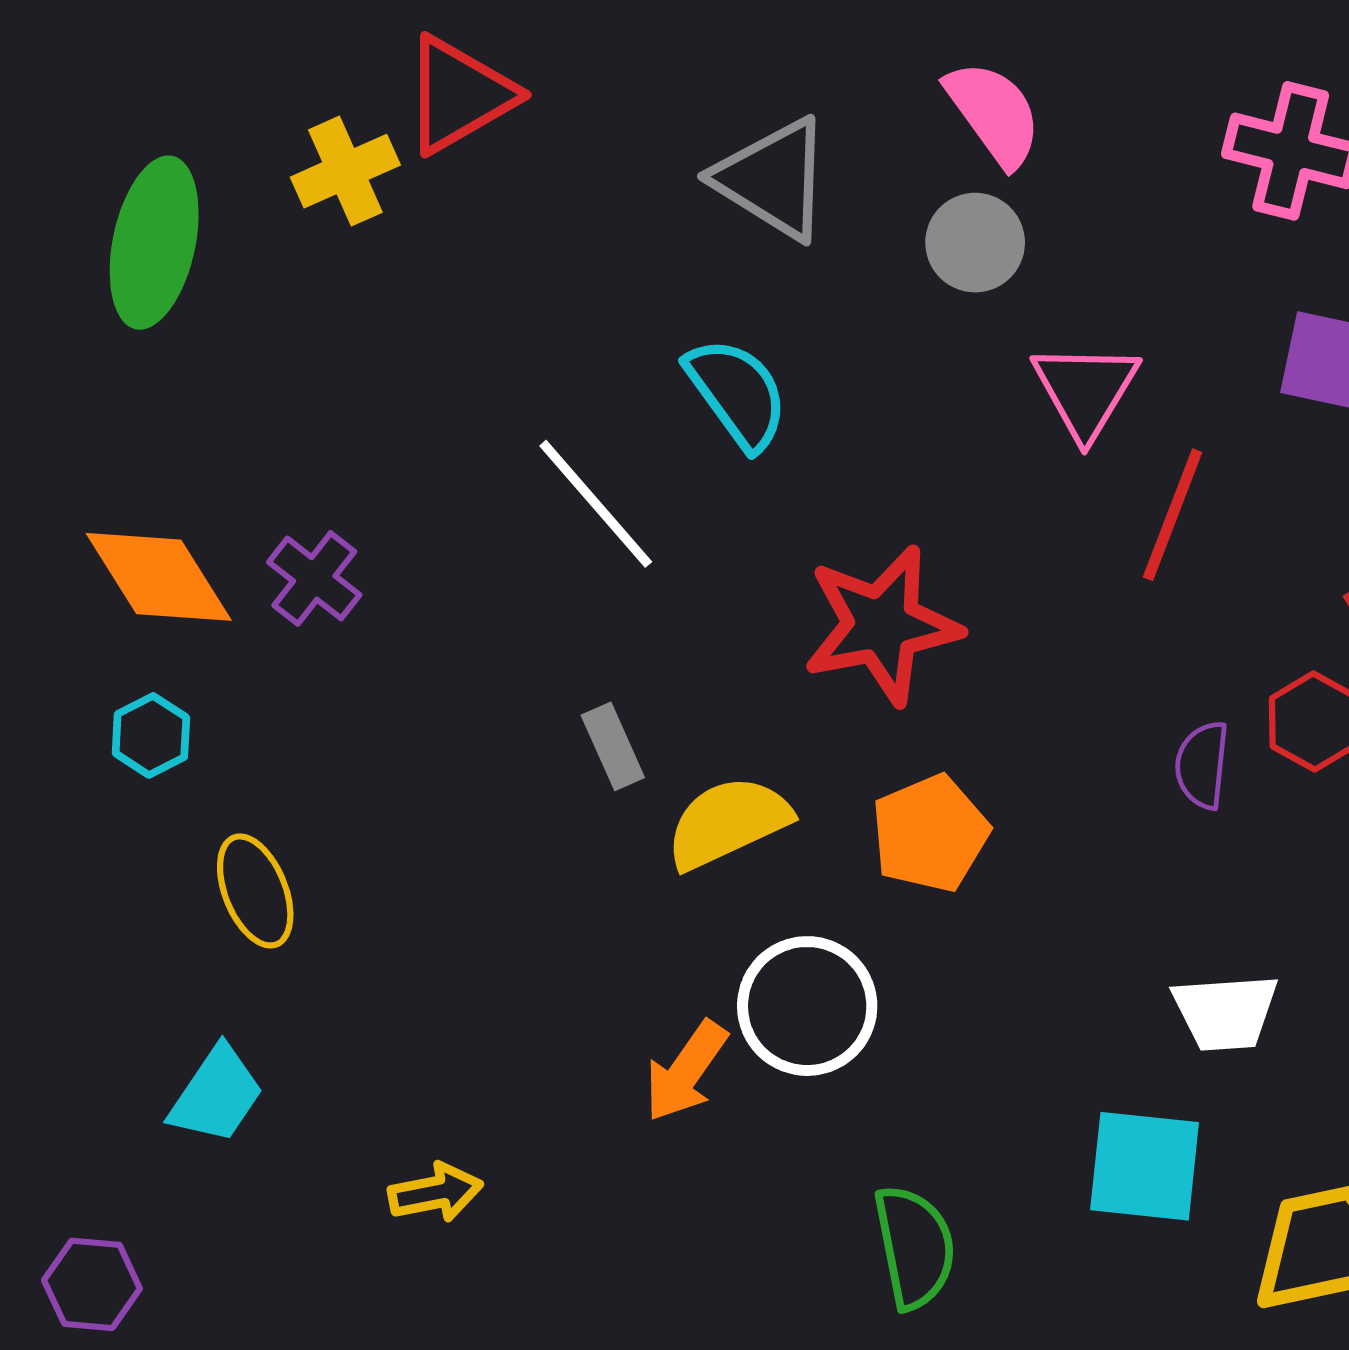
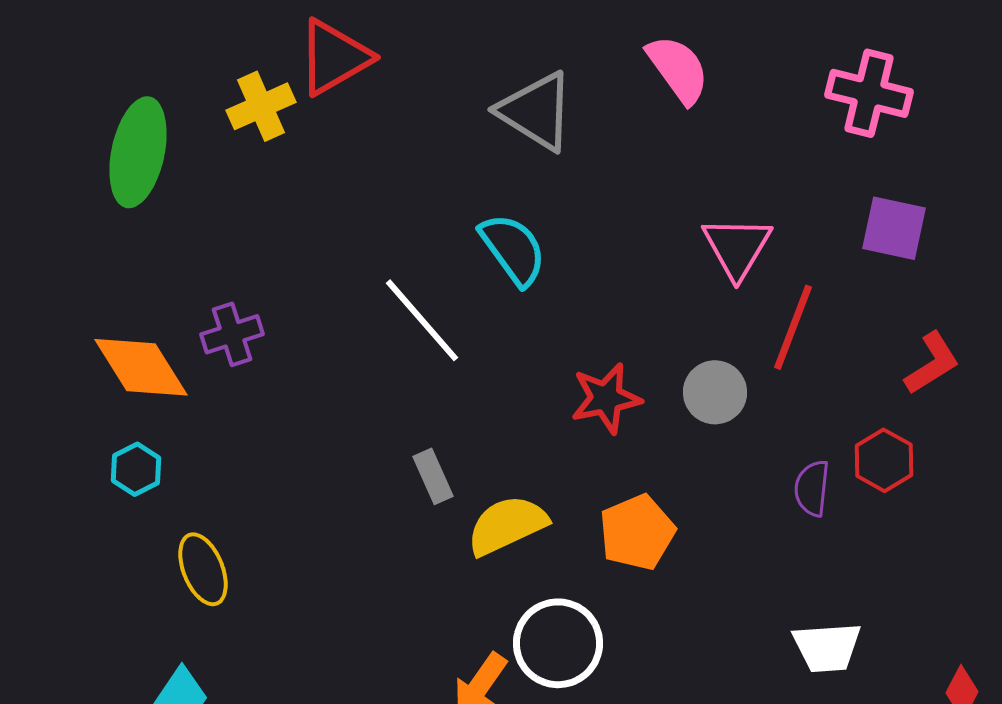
gray circle: (975, 243) -> (715, 392), moved
purple cross: (314, 578) -> (232, 334), moved, turned 34
red star: (882, 625) -> (606, 398), size x0.7

